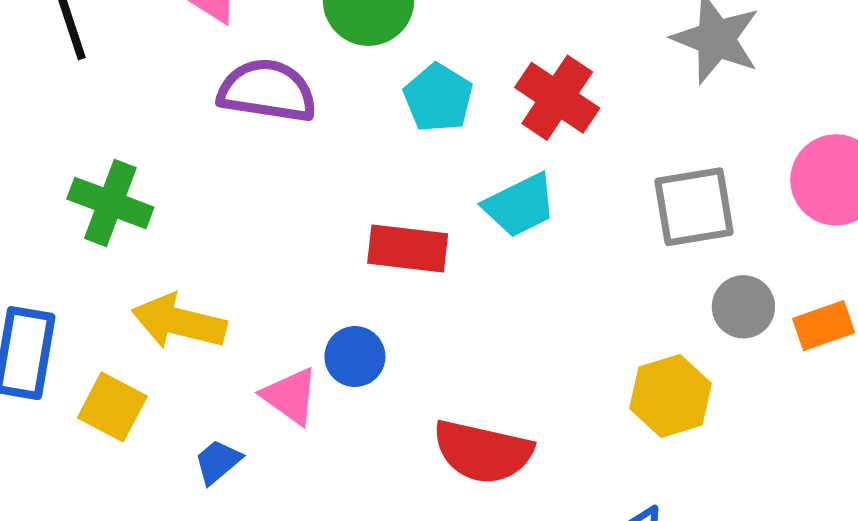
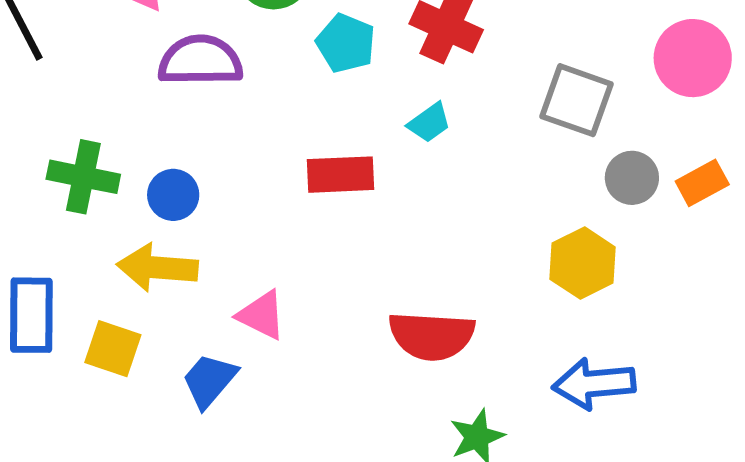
cyan trapezoid: (520, 205) -> (429, 123), size x0.7
gray square: (694, 207) -> (576, 100), turned 38
blue circle: (355, 357) -> (173, 195), moved
blue trapezoid: (218, 462) -> (209, 380), size x1.4

